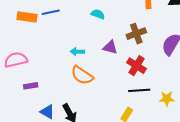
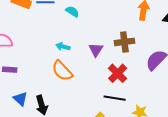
cyan semicircle: (98, 14) -> (72, 12), moved
purple triangle: (110, 47) -> (96, 50), turned 35

